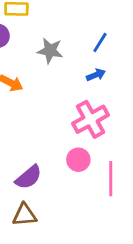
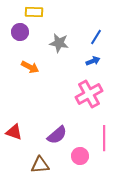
pink circle: (78, 160) -> (80, 156), moved
purple semicircle: (29, 177) -> (57, 135), moved

